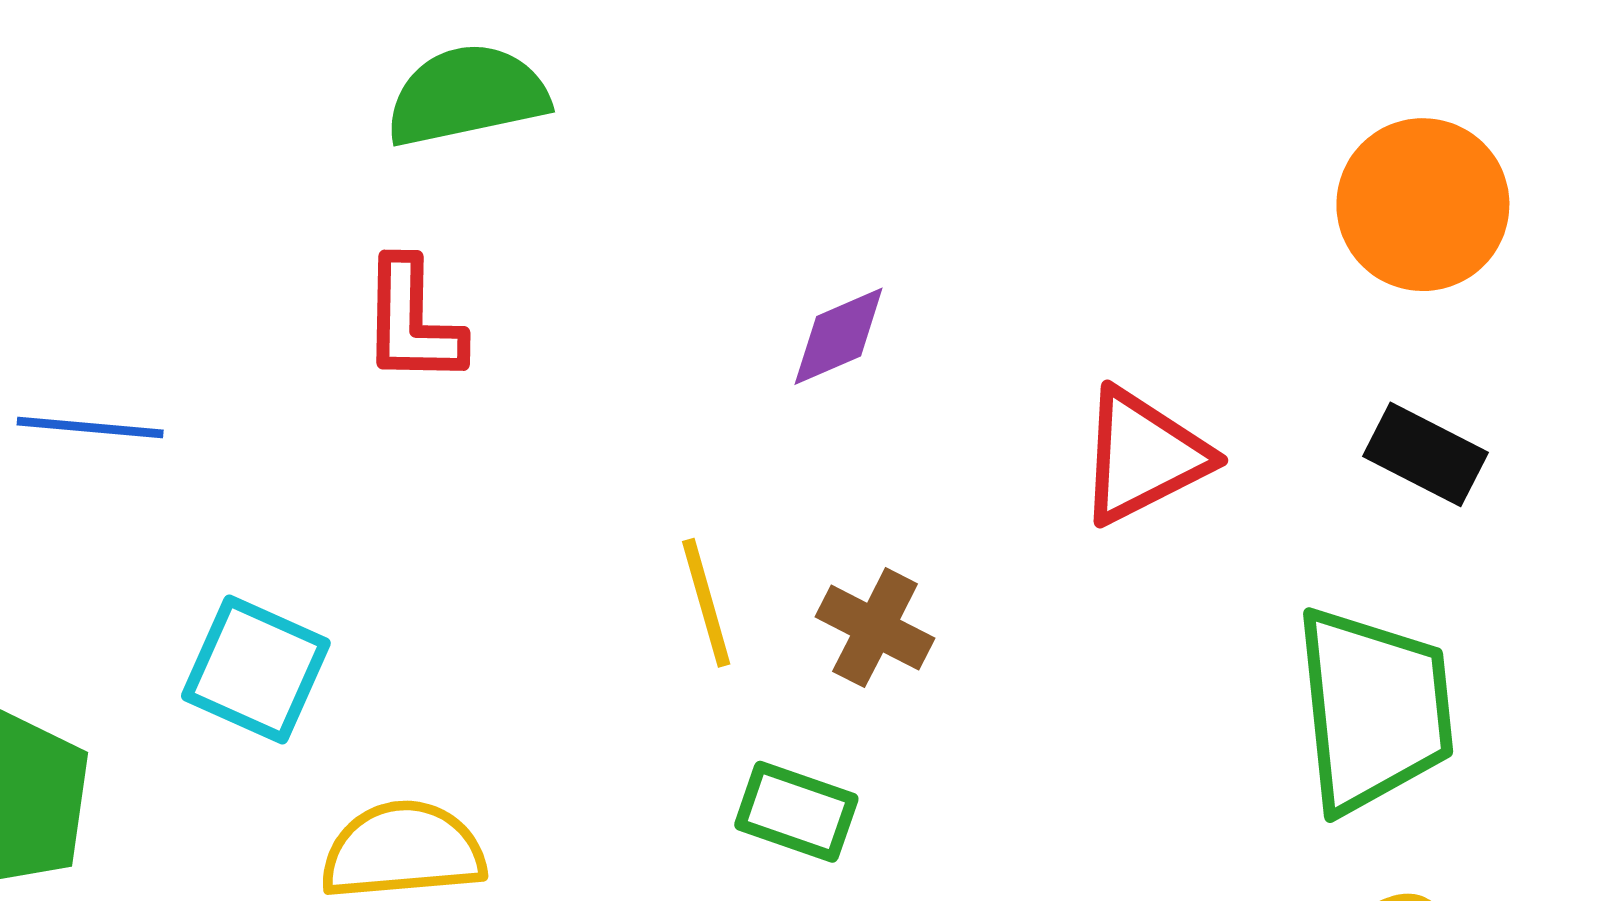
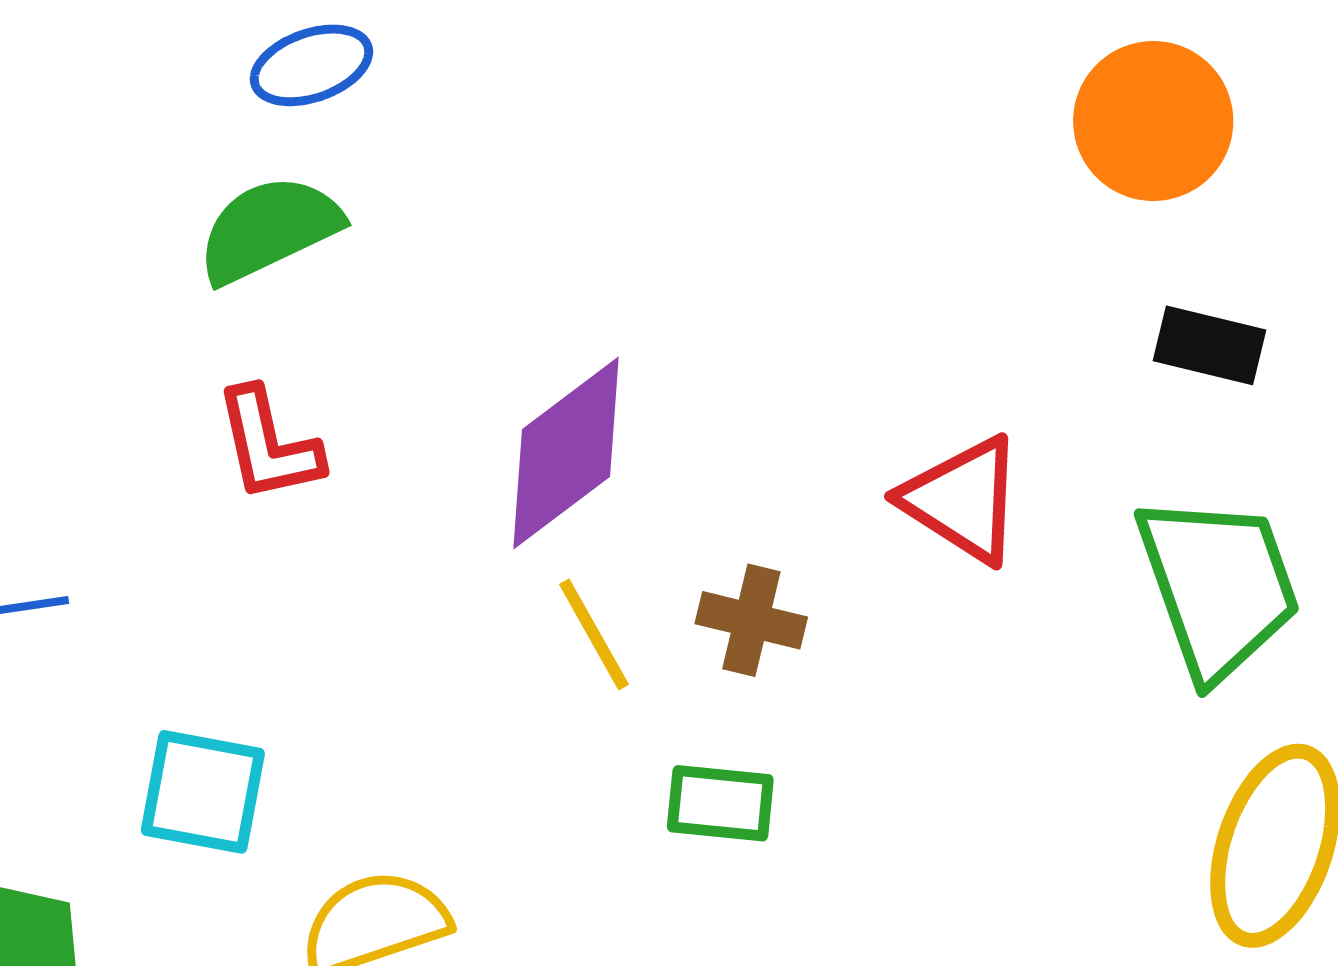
purple diamond: (839, 336) -> (566, 453), moved, size x1.8
red triangle: (1143, 456) -> (963, 500), moved, turned -47

